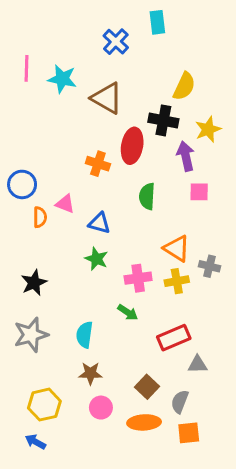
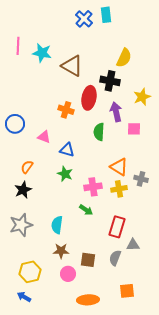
blue cross: (116, 42) -> (84, 19), moved
yellow star: (208, 129) -> (142, 97), moved
purple arrow: (186, 156) -> (116, 112), moved
orange semicircle: (40, 217) -> (27, 167), moved, turned -144
red rectangle: (174, 338) -> (117, 227), turned -50
brown square: (147, 387) -> (88, 260), moved, turned -35
gray semicircle: (180, 402) -> (115, 258), moved
orange ellipse: (144, 422) -> (88, 300), moved

